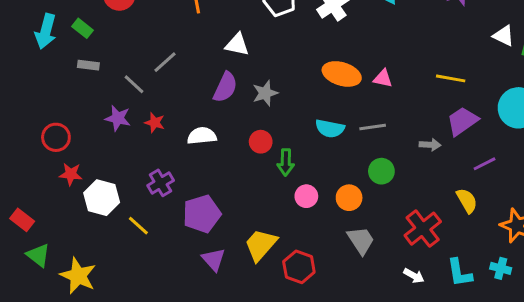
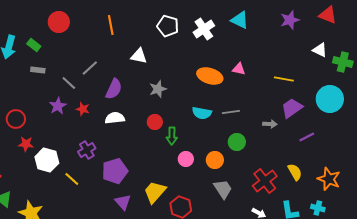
pink triangle: (383, 78) -> (239, 69), moved
purple semicircle: (225, 87) -> (114, 89), moved
purple star: (118, 118) -> (58, 106), turned 30
yellow semicircle: (467, 201) -> (295, 172), moved

